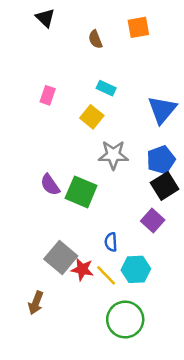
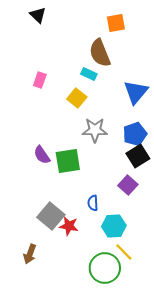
brown semicircle: (95, 39) -> (100, 53), moved, size x1.8
green square: (81, 192) -> (68, 161), turned -32
yellow line: (106, 275) -> (124, 252), moved

